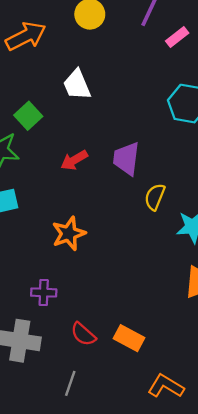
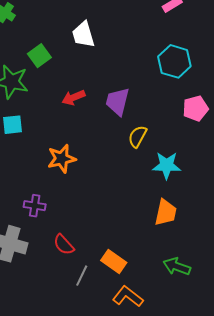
orange rectangle: (129, 338) -> (114, 262), moved
gray line: (70, 383) -> (82, 276), moved

